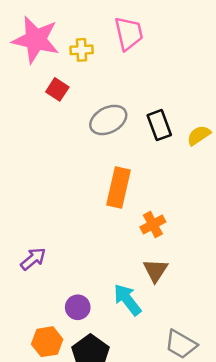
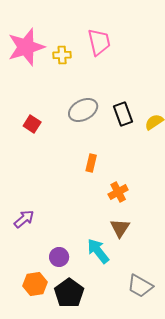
pink star: (36, 40) -> (26, 47), turned -30
red square: (57, 89) -> (32, 124), moved
orange rectangle: (118, 188) -> (91, 163), size x0.6

